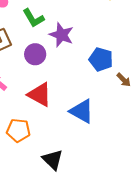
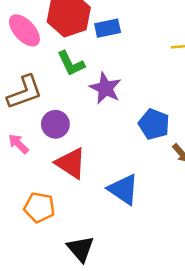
purple circle: (35, 54) -> (55, 124), moved

